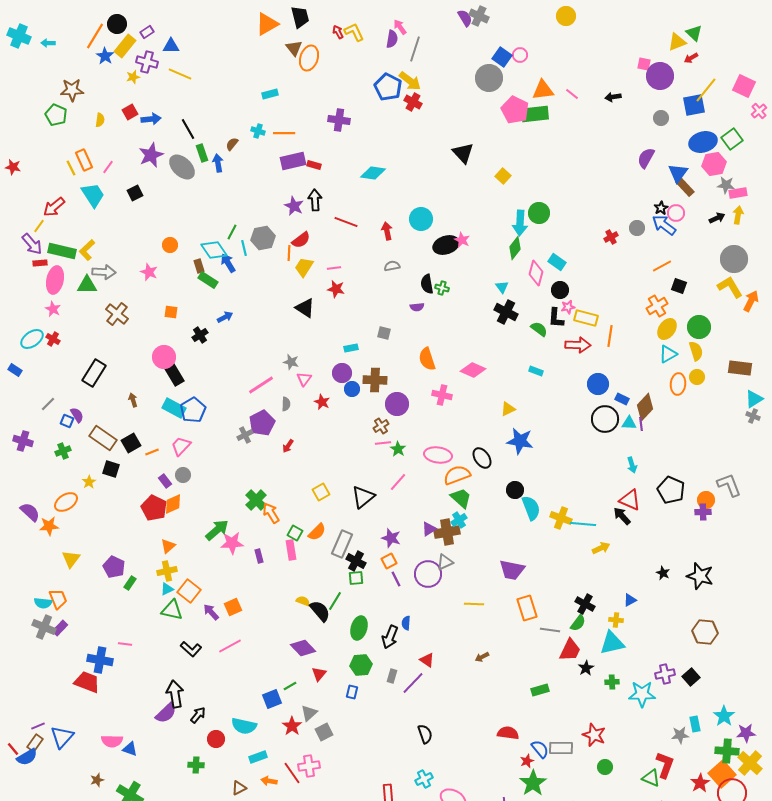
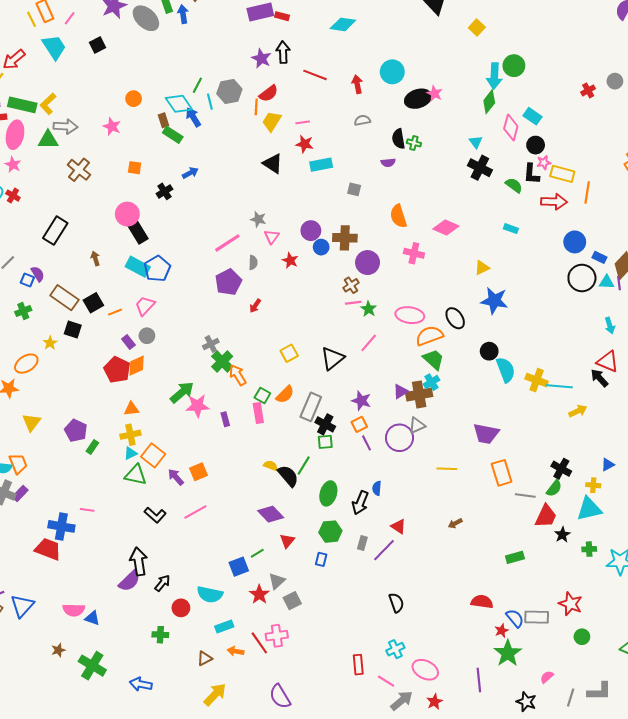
cyan rectangle: (351, 348) -> (321, 165), moved, size x1.5
gray cross: (245, 435) -> (211, 344), moved
orange triangle: (168, 546) -> (131, 409), turned 35

